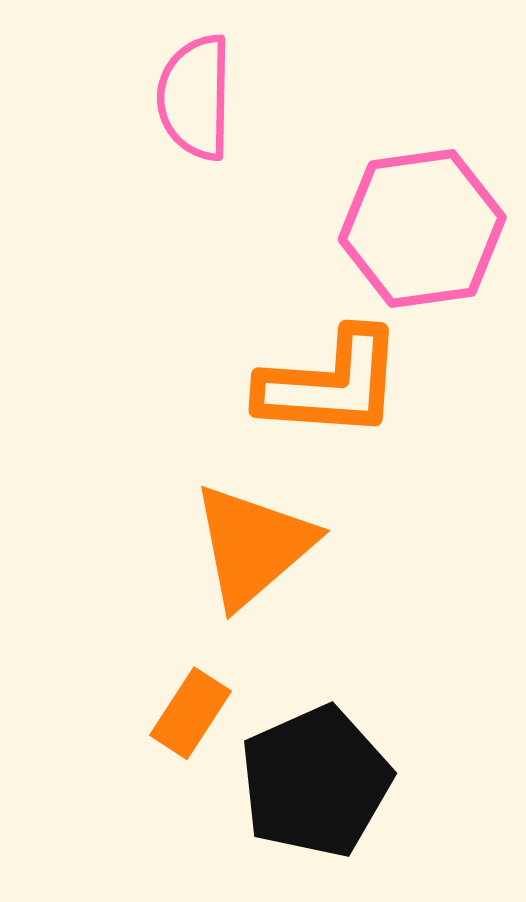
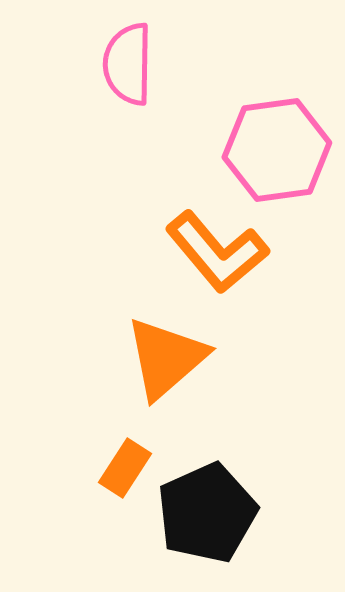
orange L-shape: (331, 384) -> (217, 252), turned 46

